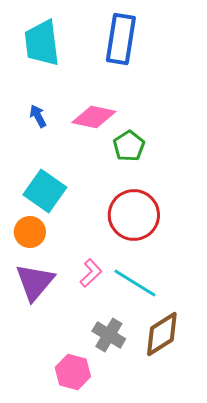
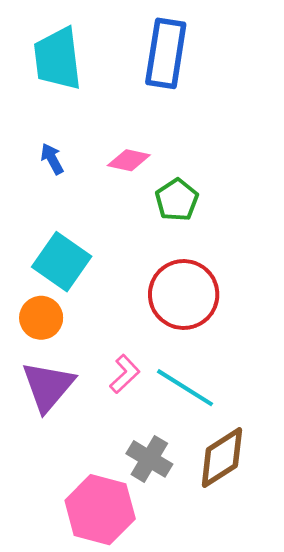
pink diamond: (94, 117) -> (129, 160), size x0.7
pink hexagon: (73, 372) -> (100, 510), size x1.4

